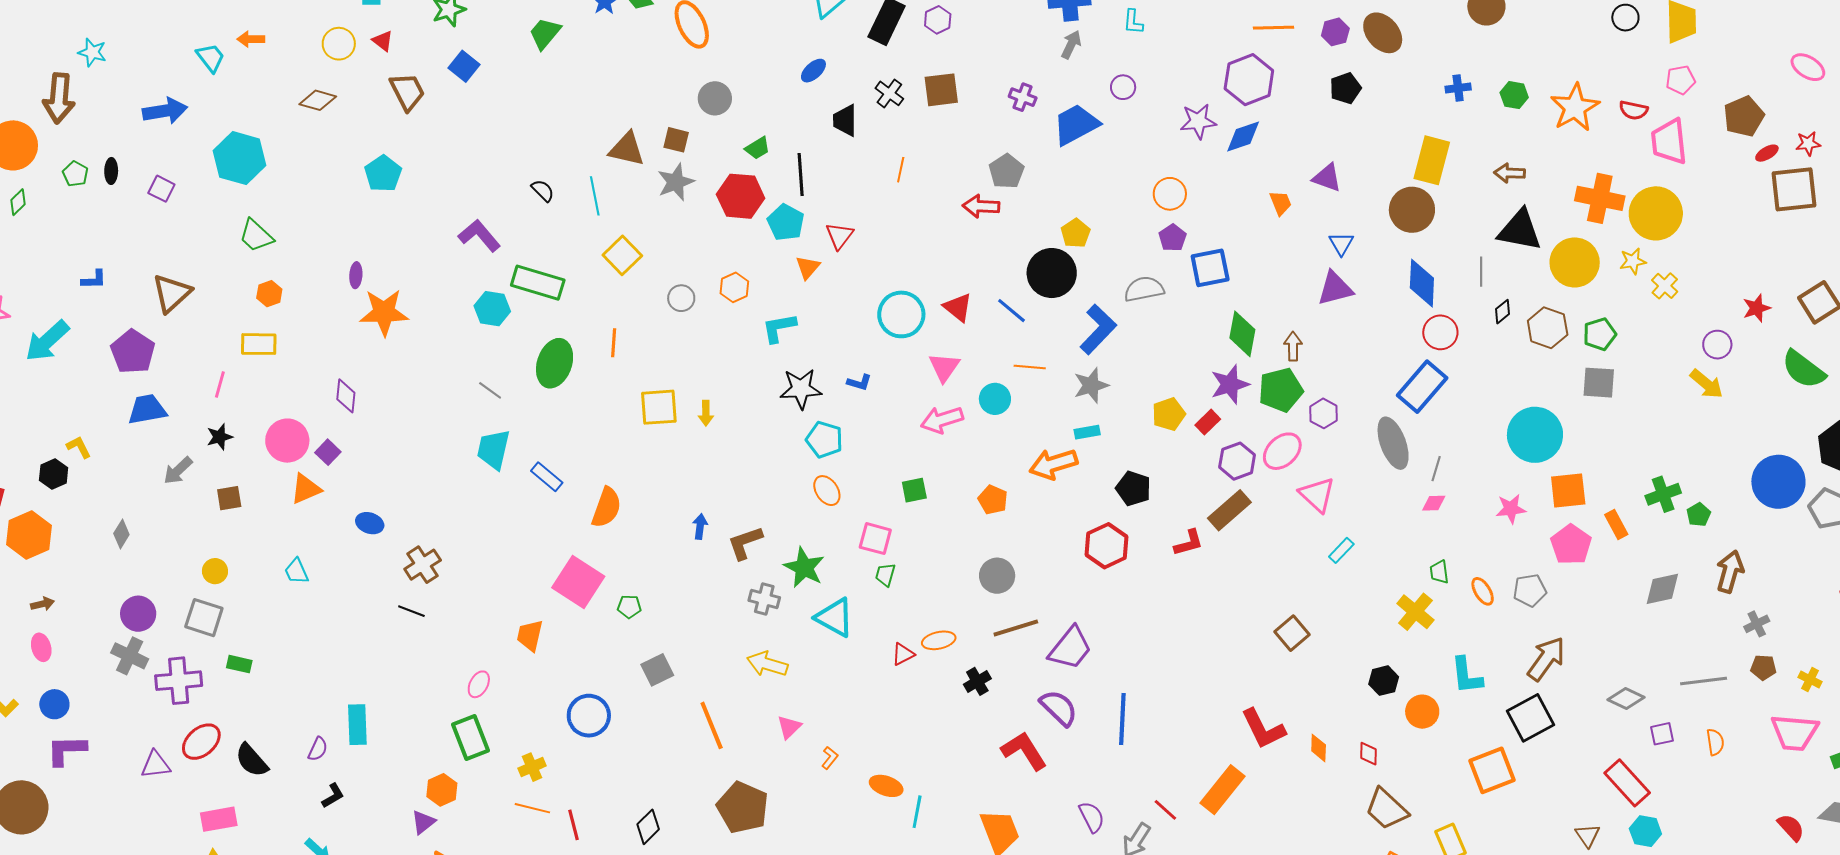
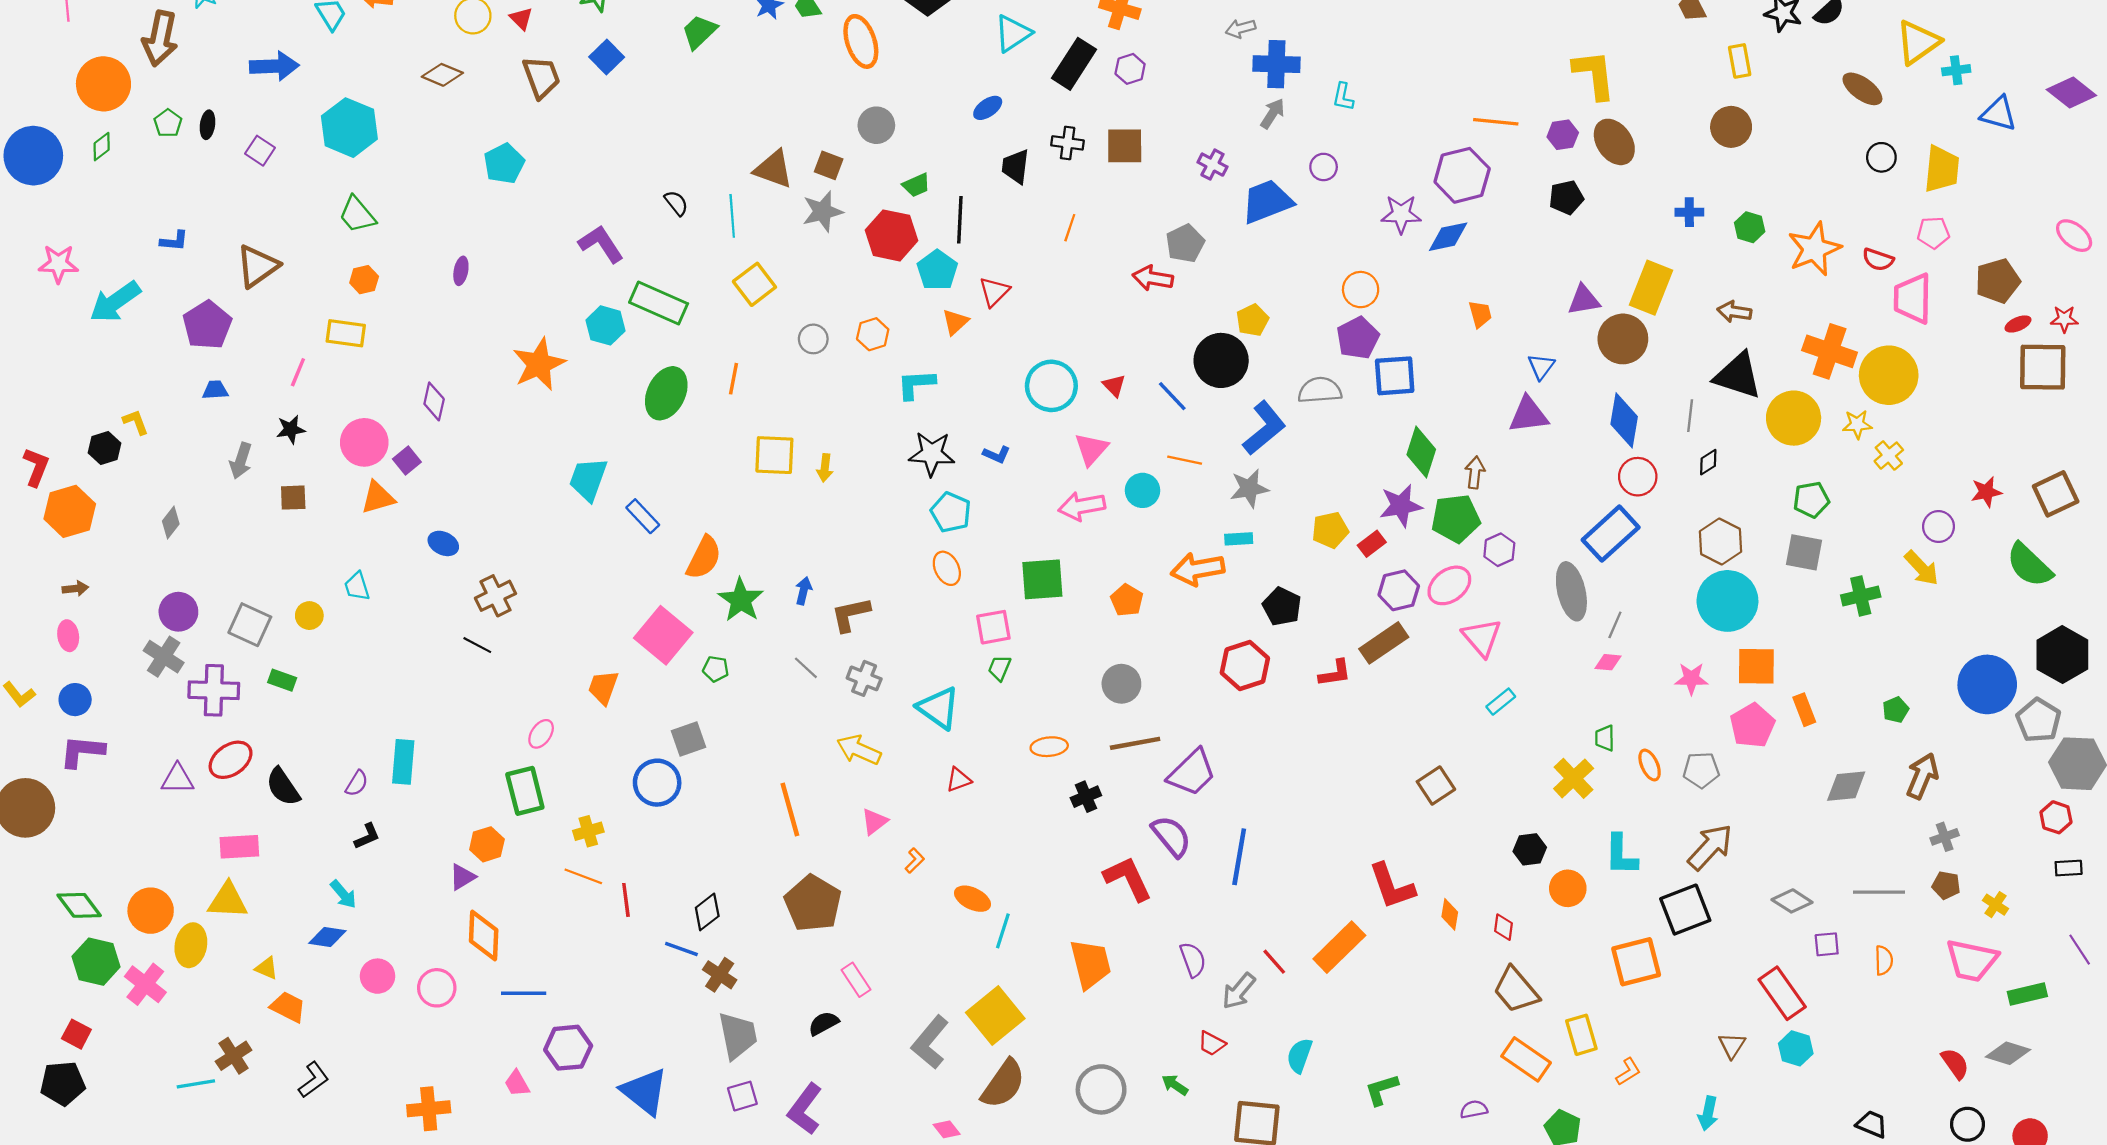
black cross: (889, 93) -> (1068, 143), turned -36
purple triangle: (1327, 178) -> (1584, 300), moved, turned -36
purple pentagon: (1173, 238) -> (1358, 338), size x1.4
red triangle: (958, 307) -> (1114, 386), size x0.7
orange star: (384, 312) -> (539, 364), moved, turned -30
brown hexagon: (1548, 328) -> (1721, 541), moved
gray line: (490, 390) -> (806, 668), moved
blue trapezoid: (147, 410) -> (215, 390), size x0.6
gray arrow: (178, 471) -> (241, 461), turned -36
green square: (914, 490) -> (1042, 579), size x1.6
green cross: (1663, 494) -> (1861, 596), moved
pink square: (875, 539) -> (993, 627), turned -32
green star: (804, 567) -> (741, 600), moved
yellow circle: (215, 571) -> (309, 616), moved
red triangle: (903, 654) -> (959, 780), moved
gray square: (657, 670) -> (688, 739), moved

